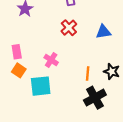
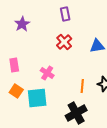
orange square: (19, 70) -> (16, 91), moved
black cross: (95, 98) -> (76, 113), moved

